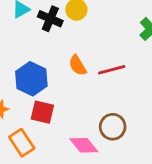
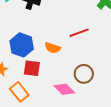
orange semicircle: (78, 65) -> (53, 48), moved, turned -35

